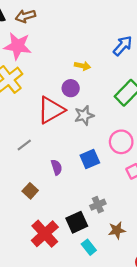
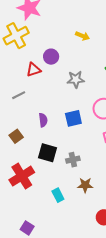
purple circle: (71, 88) -> (51, 57), moved
red triangle: (51, 110) -> (34, 70), moved, size x0.6
black square: (77, 222) -> (48, 153), moved, turned 30

